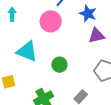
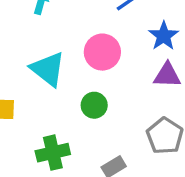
pink circle: (51, 21) -> (102, 52), moved

